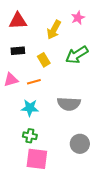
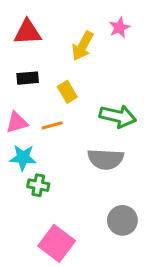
green arrow: (77, 55) -> (118, 116), moved, turned -135
cyan star: (30, 108) -> (23, 158), moved
green cross: (30, 136) -> (38, 185), moved
pink square: (37, 159) -> (57, 243), turned 30

